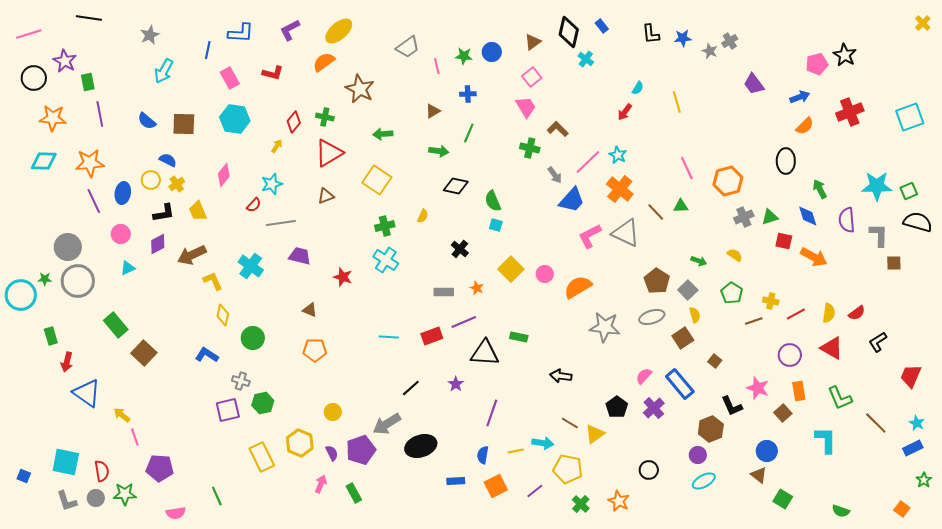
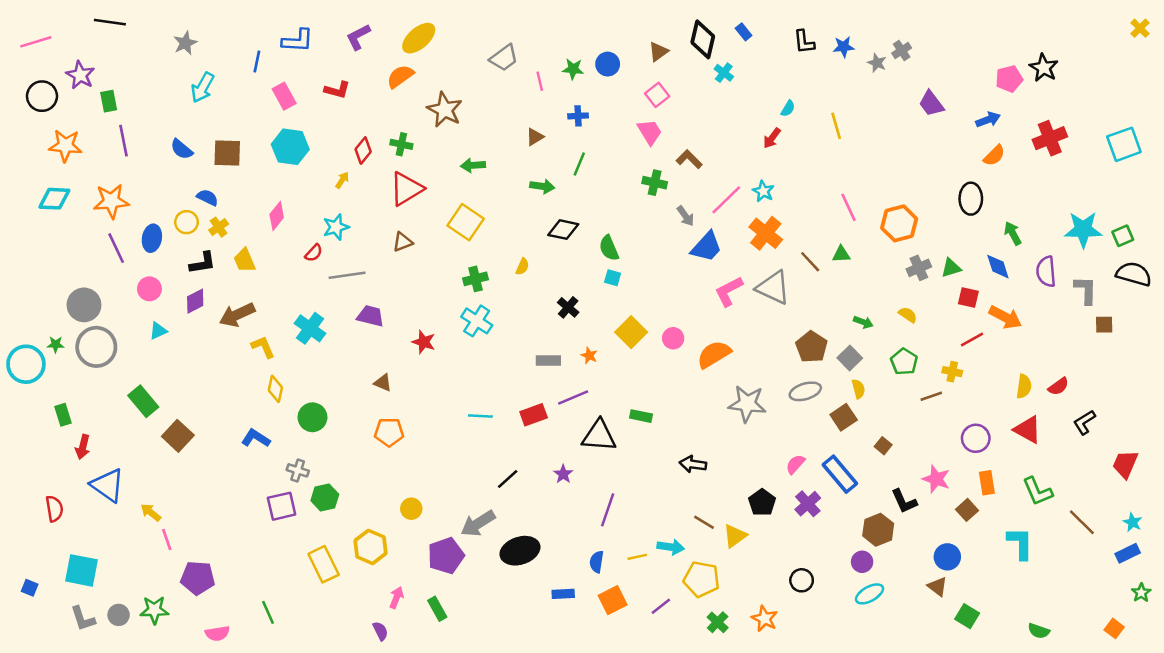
red line: (796, 314) -> (972, 339), moved
purple semicircle: (332, 453) -> (380, 631), moved
red semicircle: (102, 471) -> (54, 509), moved

